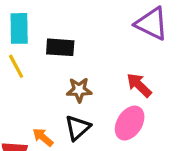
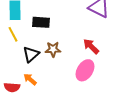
black triangle: (78, 128) -> (31, 54), moved

